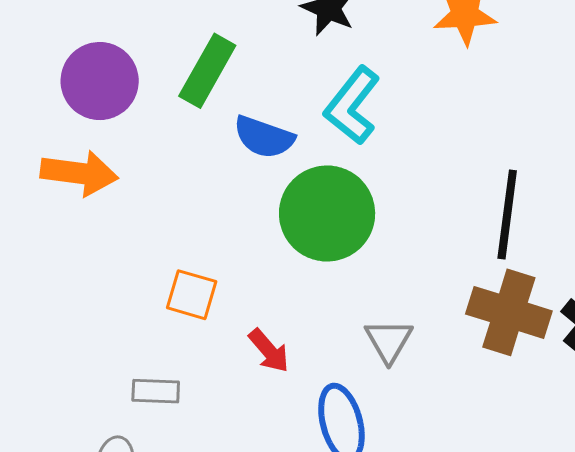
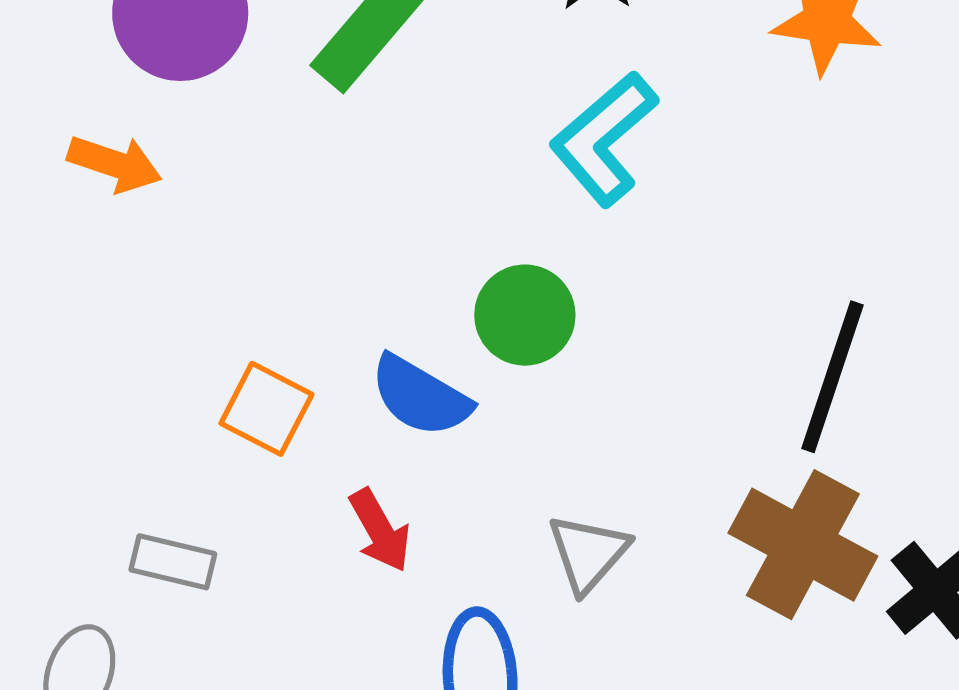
blue semicircle: (264, 137) -> (420, 396), moved
orange arrow: (79, 173) -> (115, 164), size x0.7
green circle: (327, 214) -> (525, 315), size x0.6

